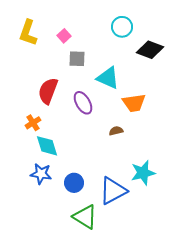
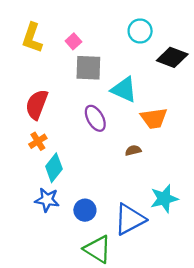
gray square: (77, 59) -> (88, 68), size x1.4
red semicircle: (48, 91) -> (37, 104), moved
cyan diamond: (47, 146) -> (54, 168), turned 55

